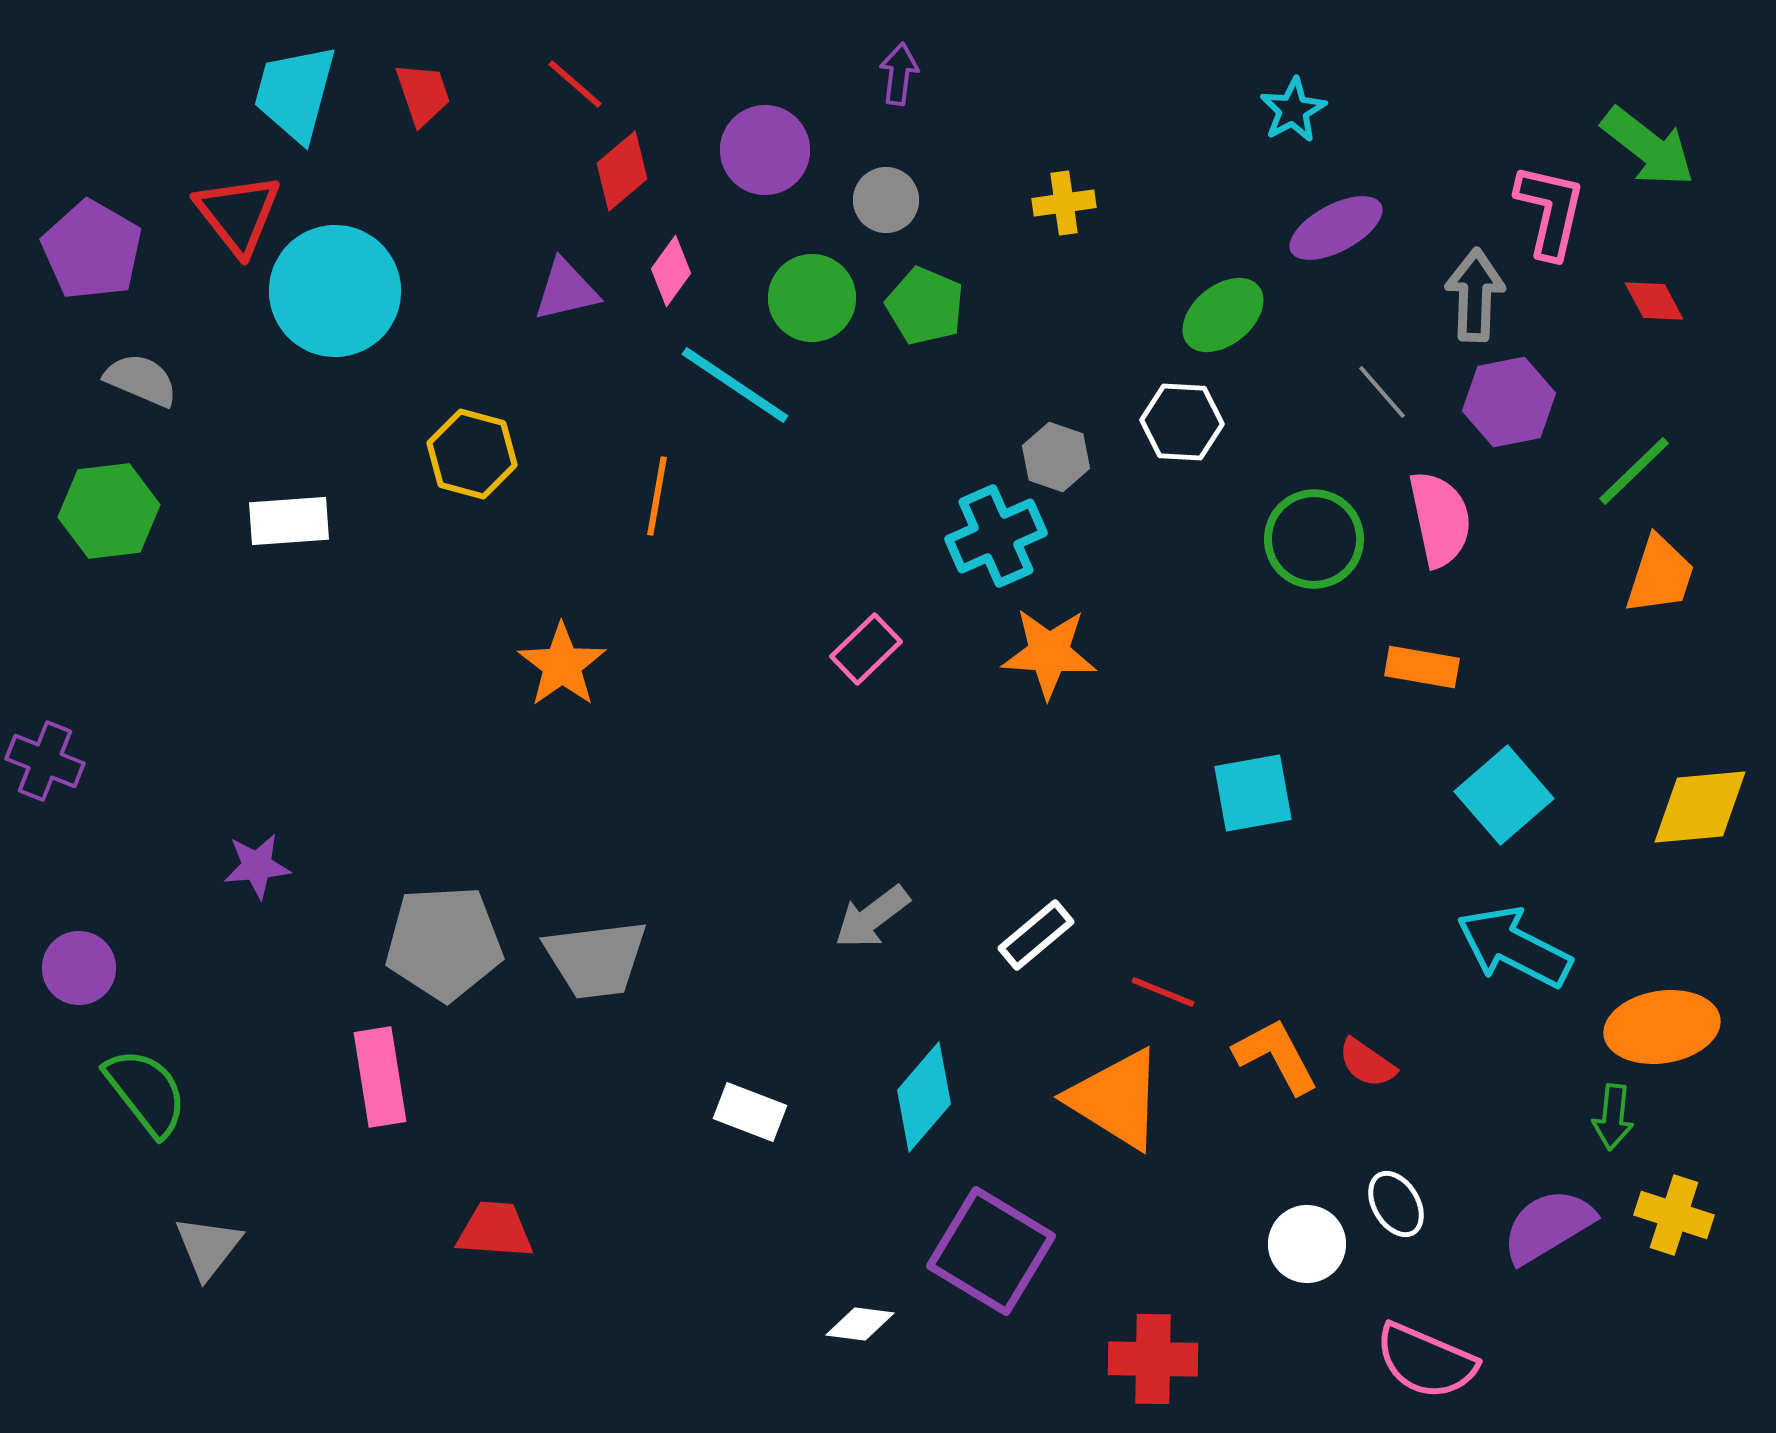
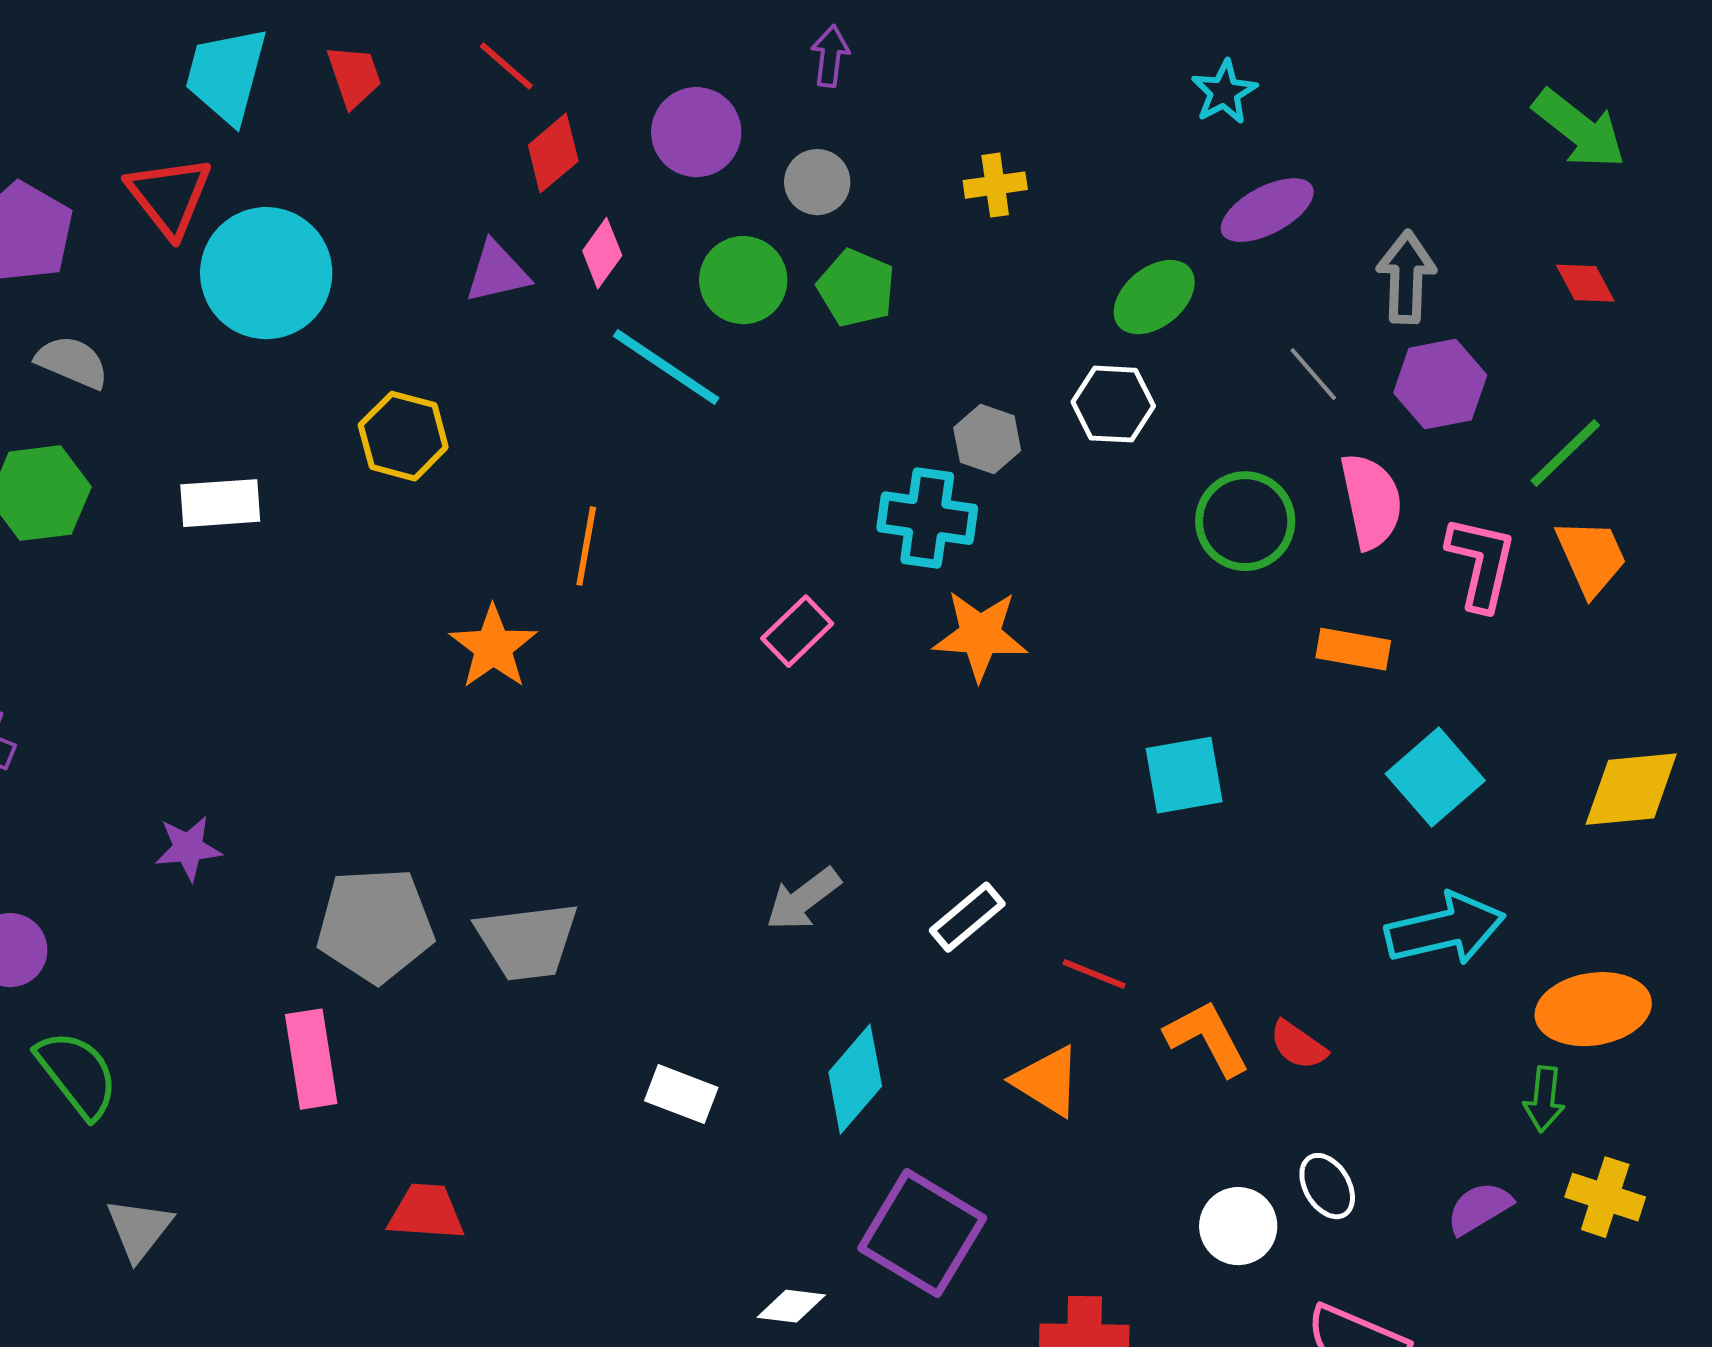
pink L-shape: (1550, 211) -> (1481, 563), moved
orange line: (657, 496) -> (586, 546), moved
cyan cross: (996, 536) -> (927, 518), turned 32
orange trapezoid: (1660, 575) -> (1591, 557), turned -42
cyan arrow: (1514, 947) -> (1445, 929), turned 140
orange triangle: (1116, 1099) -> (1047, 1081), size x0.7
purple semicircle: (1548, 1226) -> (1479, 1208), size x0.7

